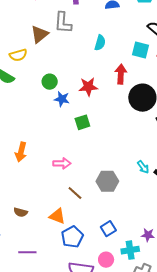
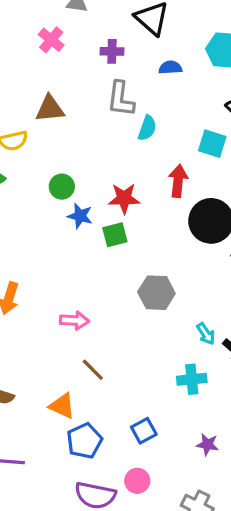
gray L-shape: (63, 23) -> (121, 99), moved
brown triangle: (40, 34) -> (50, 109), turned 30
green square: (82, 122) -> (115, 235), moved
gray hexagon: (107, 181) -> (156, 293), moved
cyan cross: (130, 250) -> (192, 379), moved

